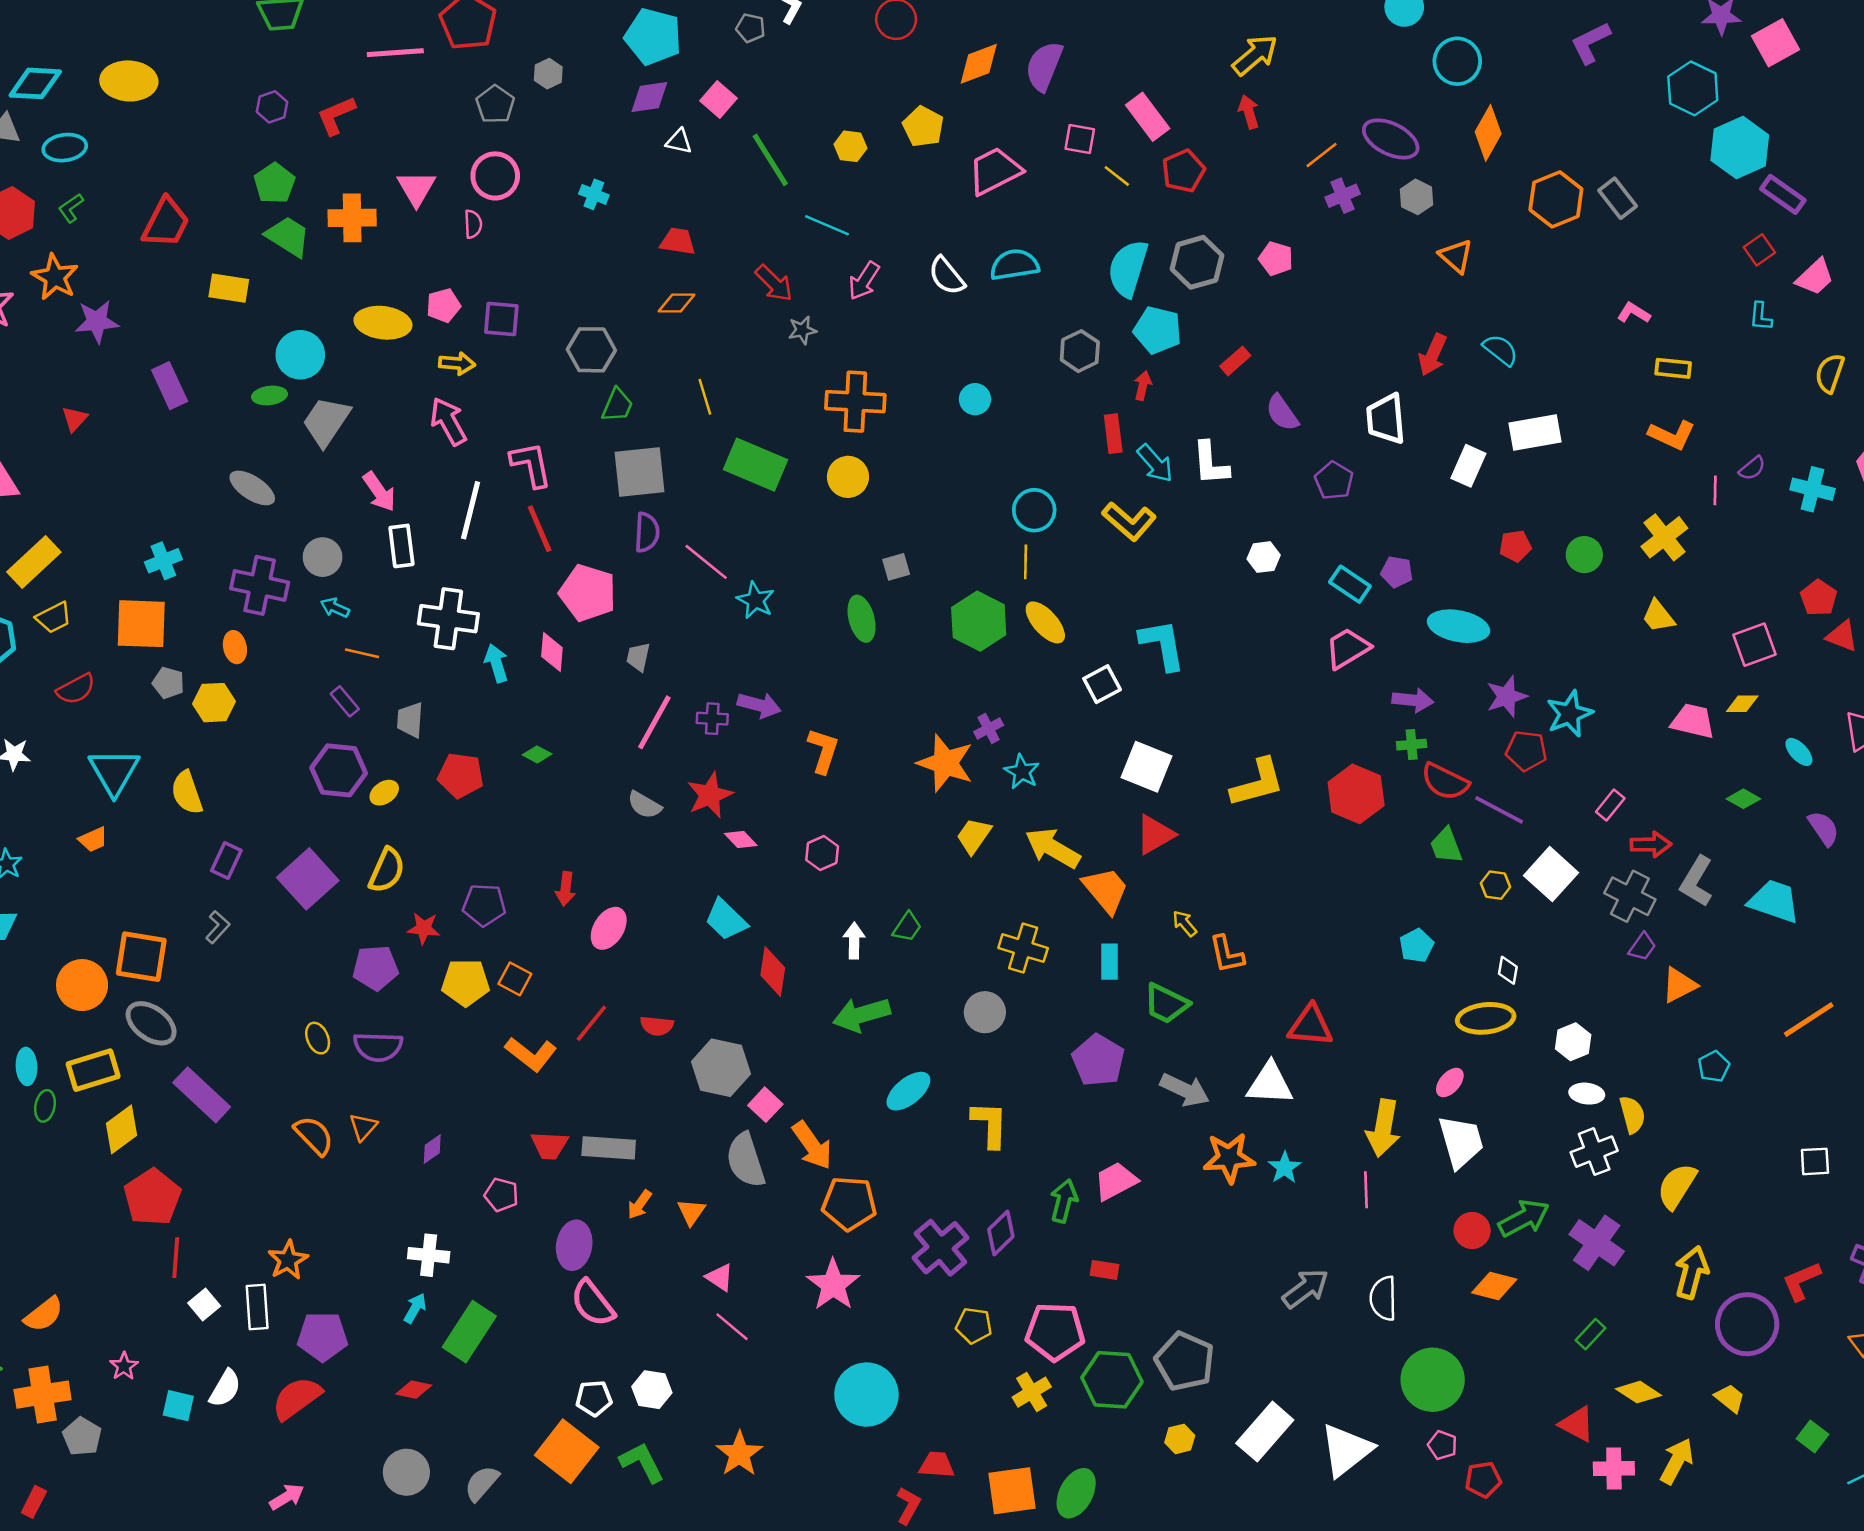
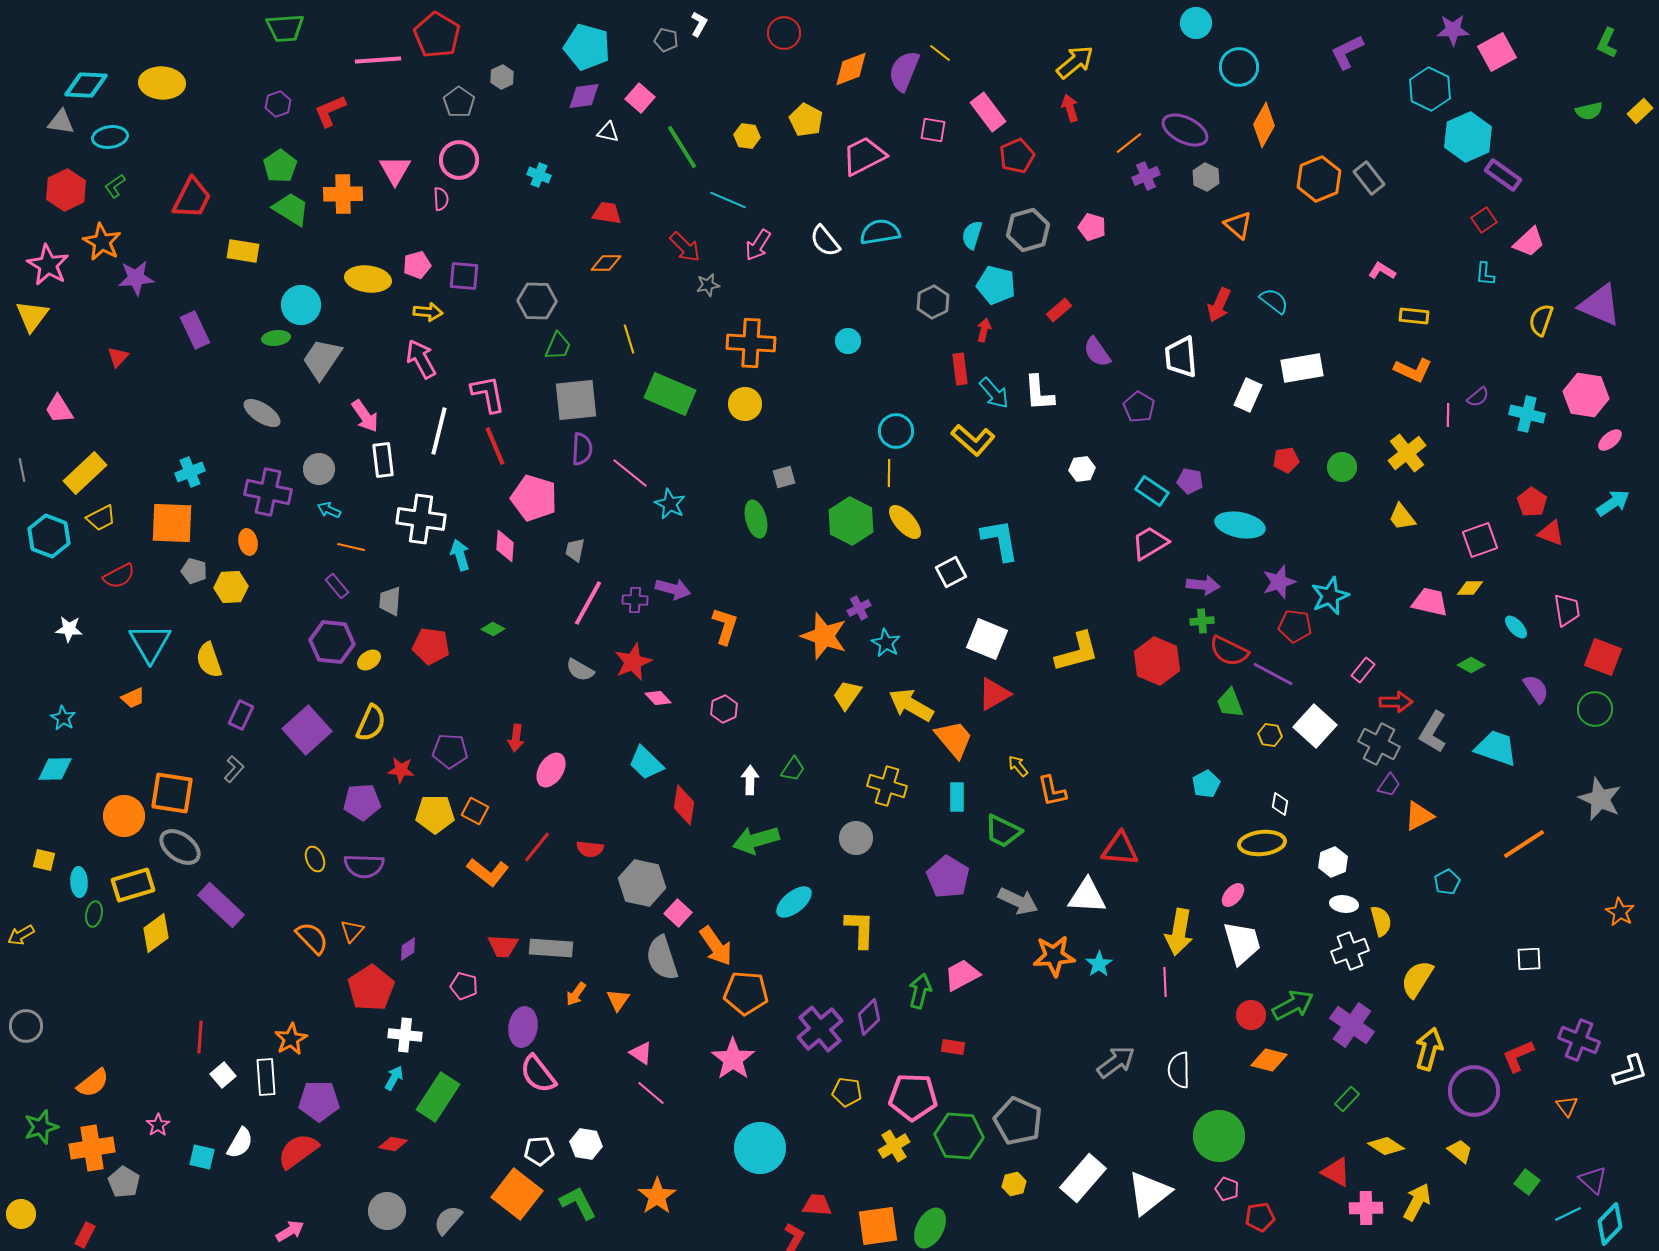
yellow line: (1117, 176) -> (940, 53), moved
cyan semicircle: (1128, 268) -> (972, 235), size x0.6
red pentagon: (152, 1197) -> (371, 988), moved

